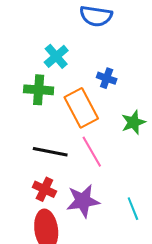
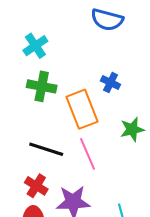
cyan cross: (56, 56) -> (35, 46), moved

